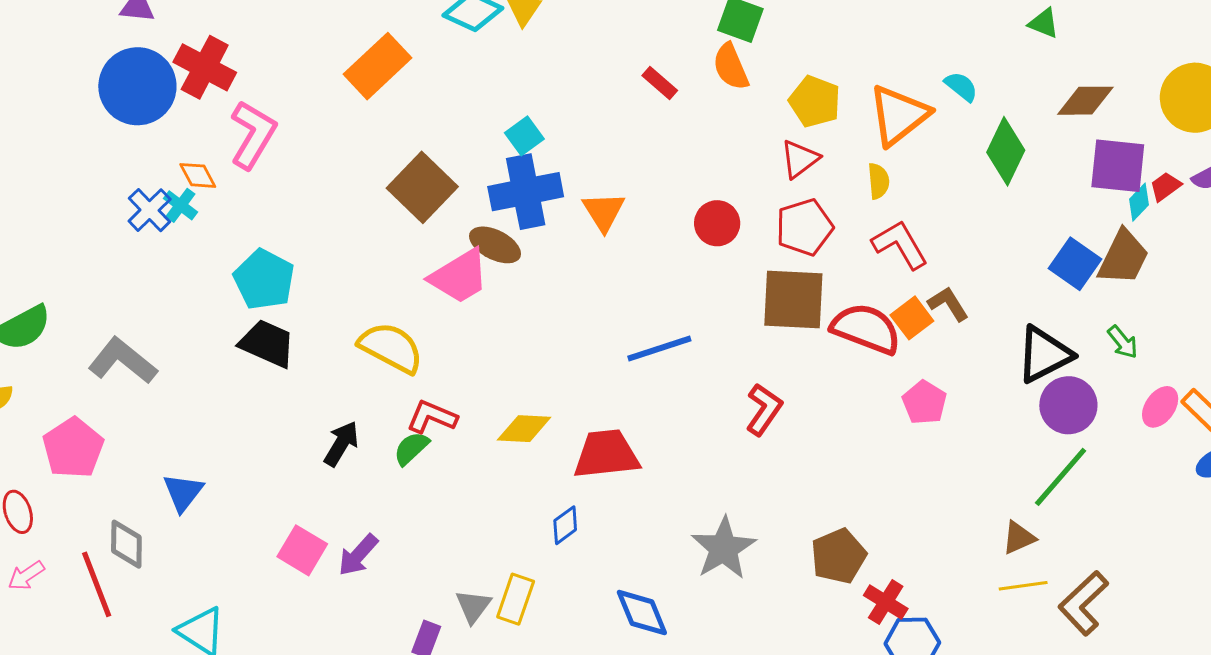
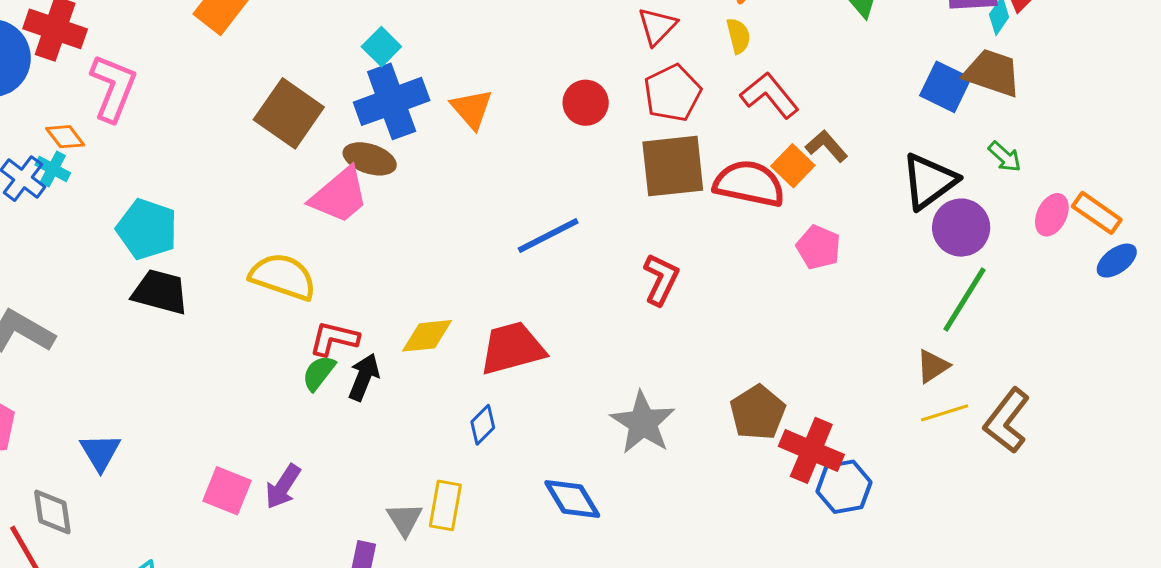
brown trapezoid: (1123, 257) -> (992, 73), turned -88
black arrow: (341, 444) -> (364, 377), moved
red cross: (886, 602) -> (811, 450), size x1.4

